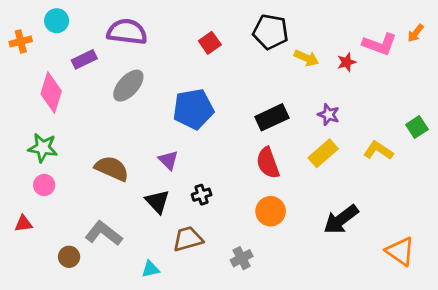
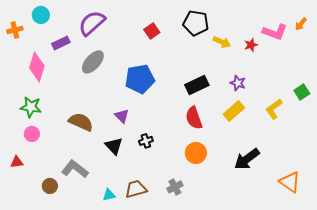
purple semicircle: (127, 32) -> (92, 23), turned -48
yellow L-shape: (378, 150) -> (274, 109), turned -70
brown trapezoid: (188, 239) -> (136, 189), moved

